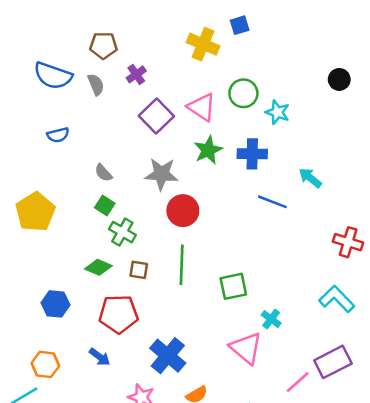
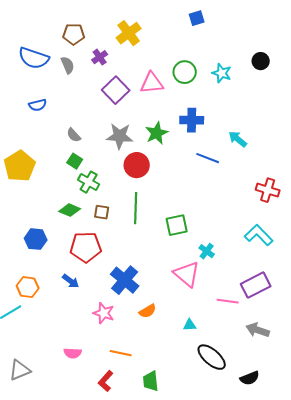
blue square: (240, 25) -> (197, 18), moved
yellow cross: (203, 44) -> (129, 33), moved, turned 30
pink triangle: (202, 107) -> (152, 83), turned -40
cyan star: (277, 112) -> (222, 73), moved
green star: (208, 150) -> (157, 133), moved
pink line: (298, 382) -> (228, 301), turned 50

